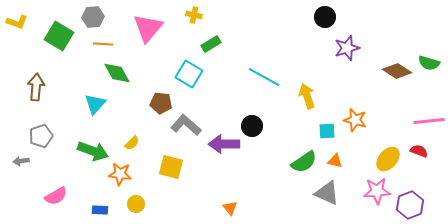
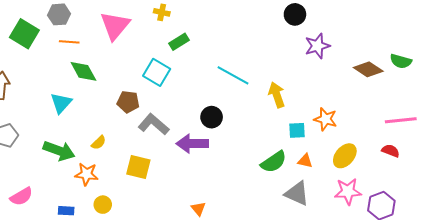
black circle: (252, 126) -> (212, 117), moved
yellow ellipse: (388, 159) -> (345, 156), moved

